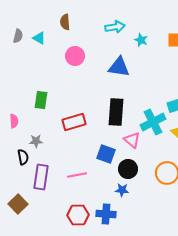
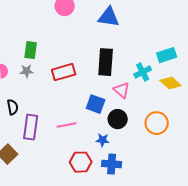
cyan cross: (153, 122) -> (143, 72), size x0.7
gray star: (36, 141) -> (27, 71), moved
blue star: (122, 190) -> (103, 140), moved
blue cross: (106, 214) -> (112, 164), moved
red hexagon: (78, 215) -> (81, 162), moved

